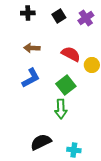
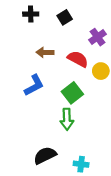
purple cross: (86, 18) -> (98, 37), moved
brown arrow: (32, 48) -> (45, 52), moved

